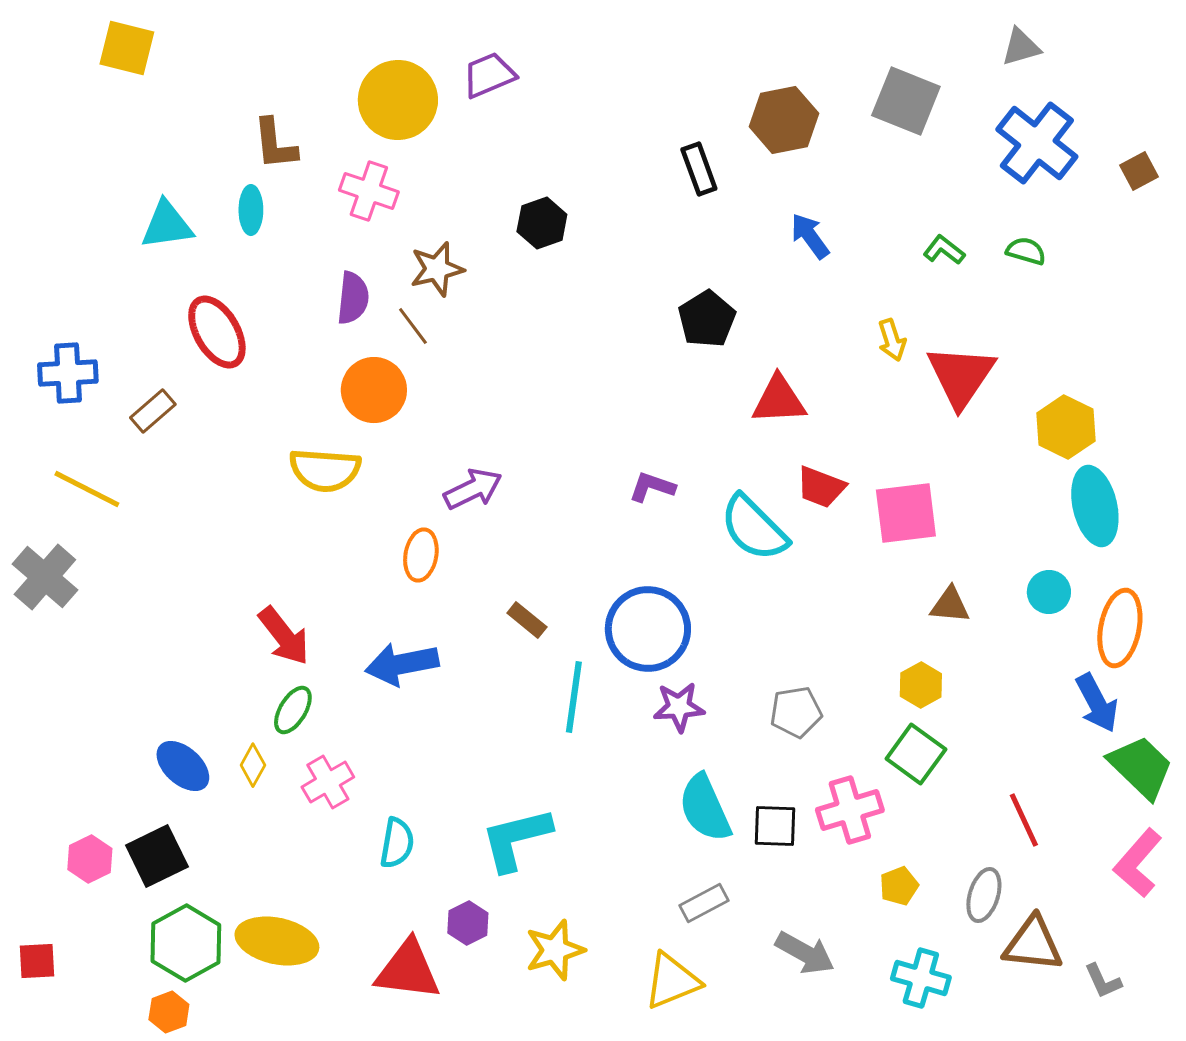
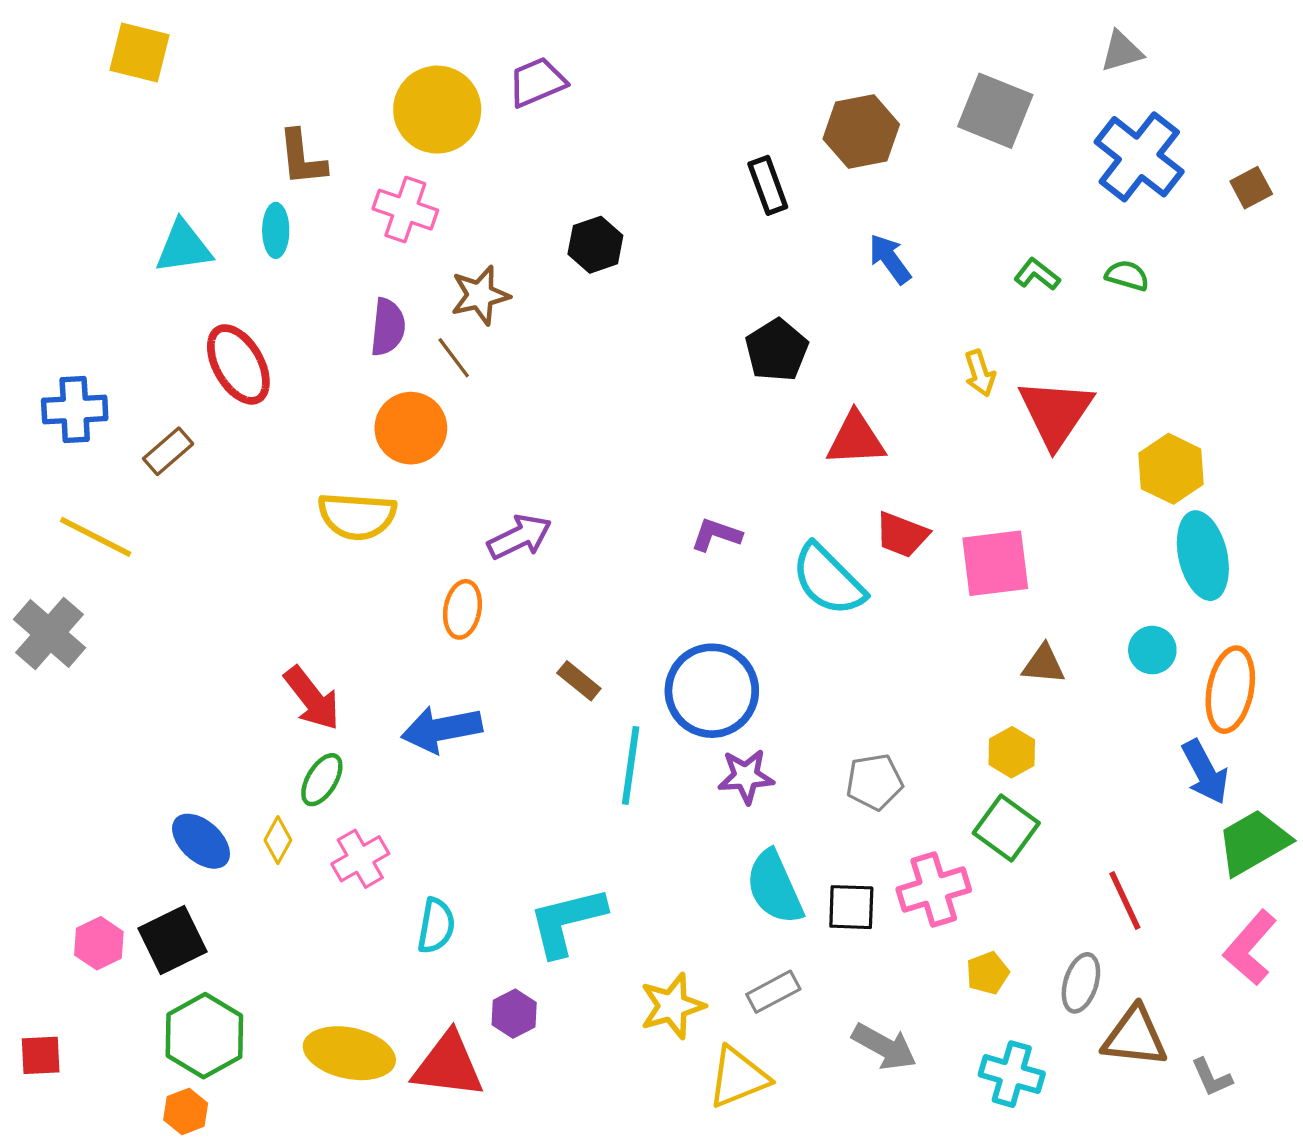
green trapezoid: (1141, 767) -> (1253, 842), turned -74
yellow ellipse: (277, 941) -> (349, 1053), moved
yellow star: (555, 950) -> (672, 1006), moved

